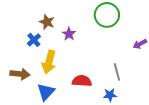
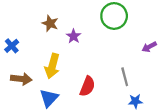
blue cross: (34, 40) -> (12, 46), moved
red semicircle: (82, 81) -> (87, 86), turned 108
blue star: (110, 95) -> (135, 101), moved

